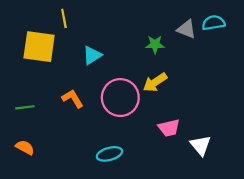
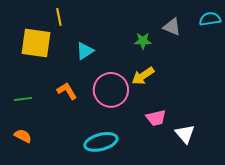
cyan semicircle: (214, 23) -> (210, 19), moved
cyan ellipse: (109, 154) -> (101, 142), size x1.4

